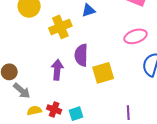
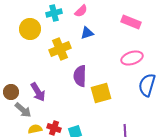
purple arrow: (57, 70) -> (38, 92), moved, turned 144

